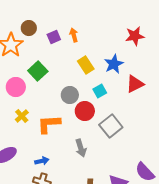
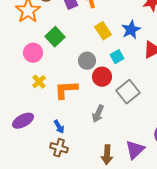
gray arrow: (81, 148) -> (98, 114), turned 42
blue arrow: (42, 161) -> (59, 127), turned 72

